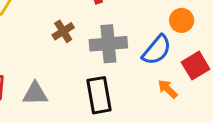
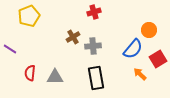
gray cross: (108, 44) -> (93, 46), moved, size x0.7

